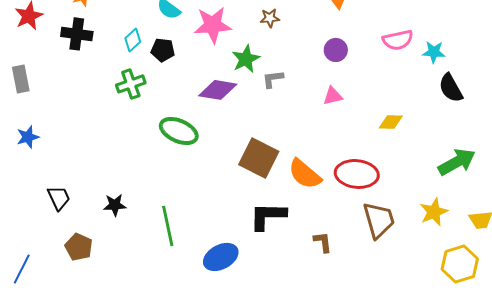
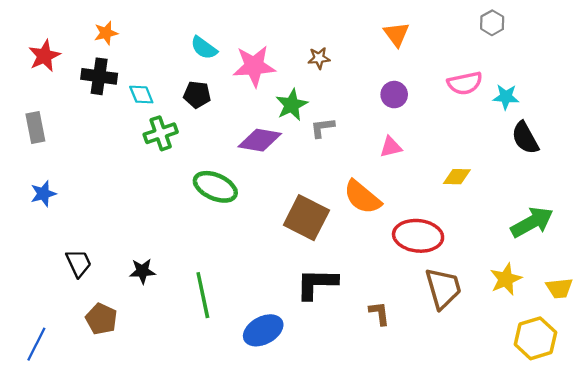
cyan diamond: (133, 40) -> (141, 95), moved, turned -70
orange semicircle: (305, 174) -> (362, 197), moved

